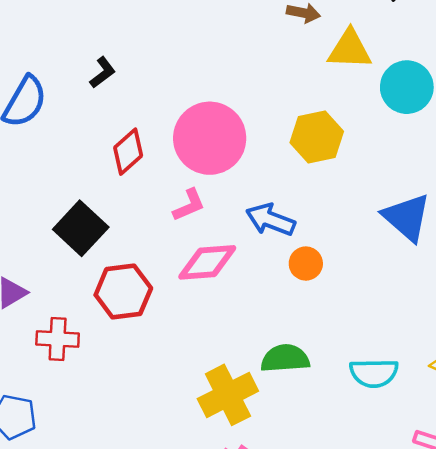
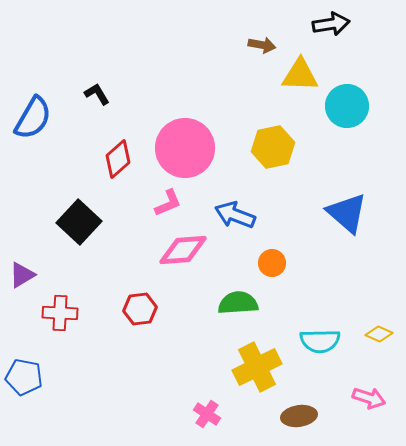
black L-shape: (103, 72) -> (97, 94), turned -84
orange circle: (306, 264) -> (272, 263), moved
red hexagon: (123, 292) -> (140, 309), moved, size x0.7
green semicircle: (285, 358) -> (238, 303), moved
yellow cross: (228, 395) -> (257, 367), moved

